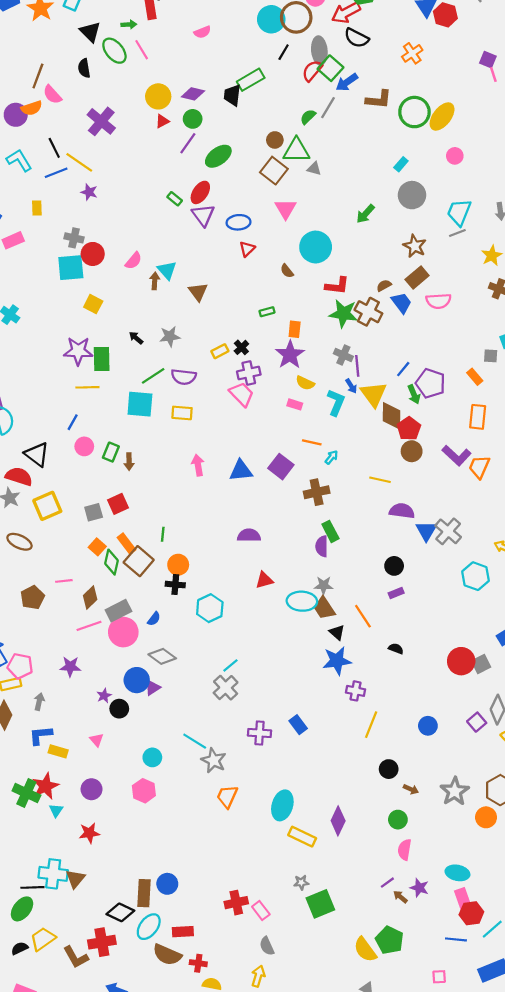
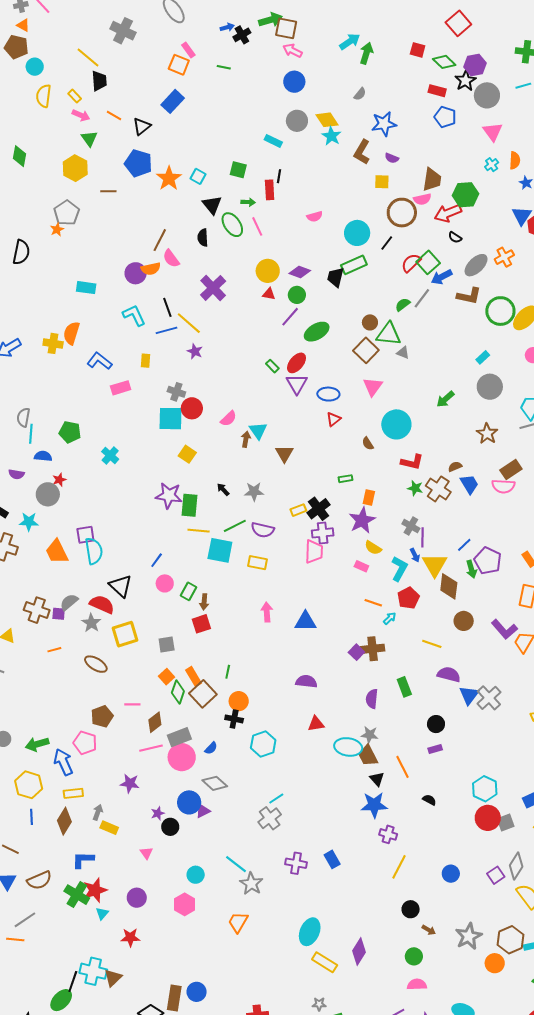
cyan circle: (271, 19) -> (357, 233), moved
black semicircle: (357, 38) -> (455, 237), size x0.6
gray ellipse: (319, 51) -> (476, 265), moved, turned 45
red triangle: (162, 121) -> (269, 294), turned 32
brown rectangle: (417, 278) -> (511, 469), moved
green star: (343, 314) -> (415, 488), size x0.6
black cross: (241, 347) -> (318, 509), size x1.6
yellow line: (87, 387) -> (199, 531), moved
pink trapezoid: (242, 394) -> (314, 552), turned 40
red pentagon: (409, 429) -> (408, 598), moved
purple square: (281, 467) -> (356, 652), moved, size x0.7
red square: (118, 504) -> (201, 624), moved
green rectangle: (330, 531) -> (404, 687), moved
cyan hexagon: (476, 576) -> (485, 789), moved
pink pentagon: (20, 666) -> (85, 743), moved
blue L-shape: (41, 735) -> (83, 860), moved
yellow rectangle: (58, 751) -> (109, 828), moved
orange trapezoid: (227, 796) -> (238, 922), moved
pink semicircle: (405, 850) -> (417, 985), turned 72
black line: (32, 887) -> (73, 982), turned -75

